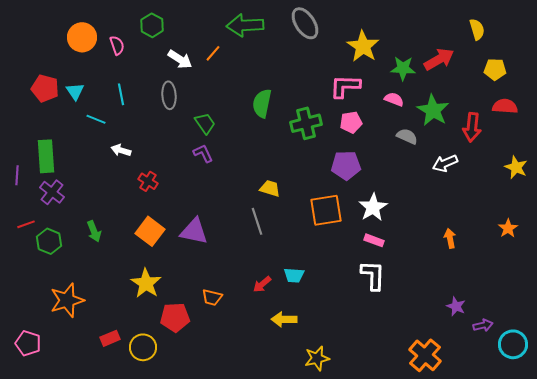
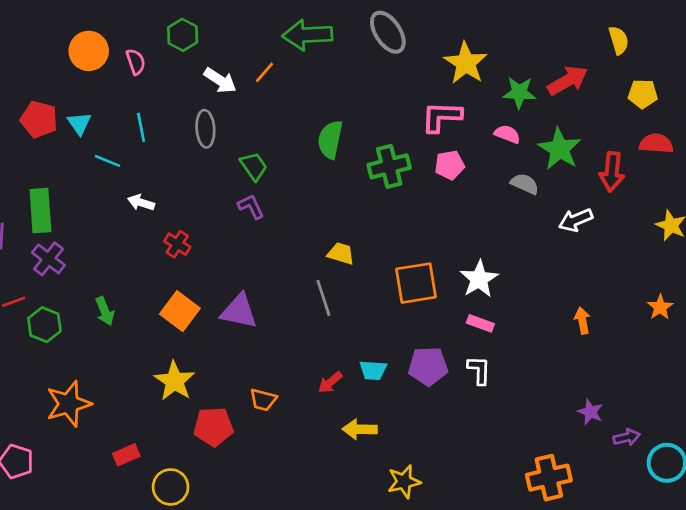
purple pentagon: (346, 165) -> (428, 366), moved
white L-shape: (373, 275) -> (479, 370), size x0.7
yellow circle: (143, 347) -> (171, 487), moved
orange cross: (425, 355) -> (549, 478), turned 36

